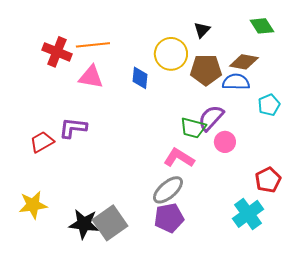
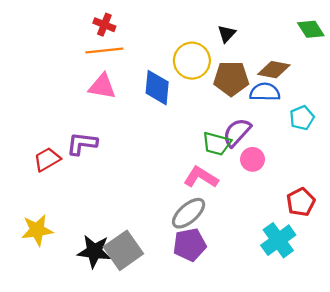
green diamond: (262, 26) -> (311, 29), moved
red cross: (57, 52) -> (104, 25), moved, size x0.7
blue diamond: (140, 78) -> (157, 88), size x1.4

